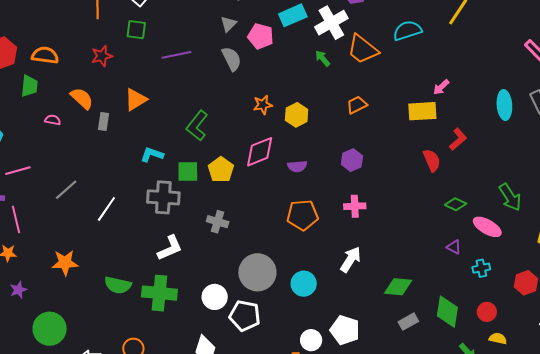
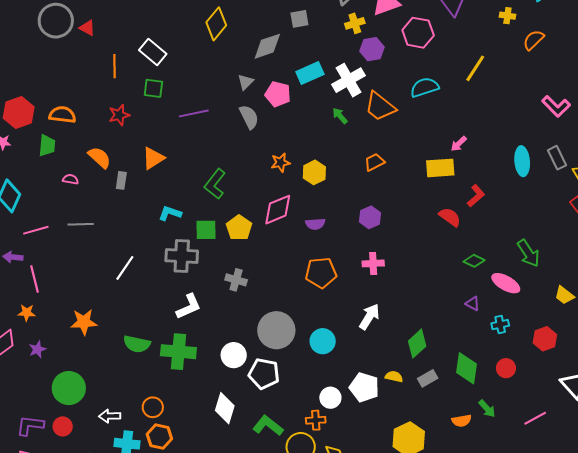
red semicircle: (432, 160) -> (450, 217), turned -30
gray line: (66, 190) -> (81, 224), moved, turned 40
green diamond: (398, 287) -> (417, 344), turned -48
yellow semicircle: (498, 339) -> (394, 377), moved

